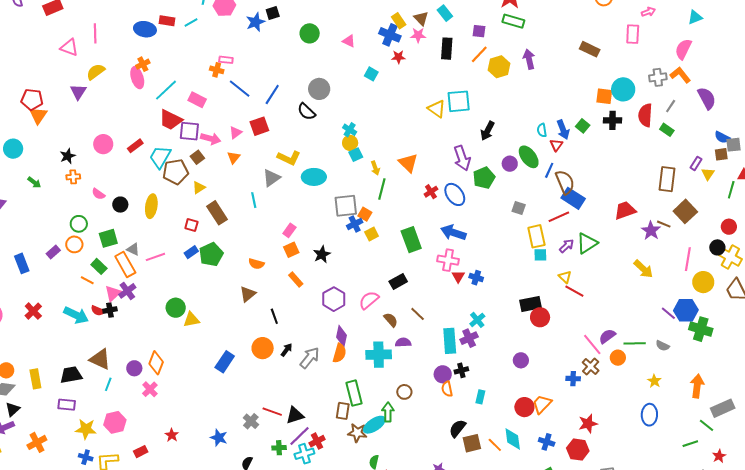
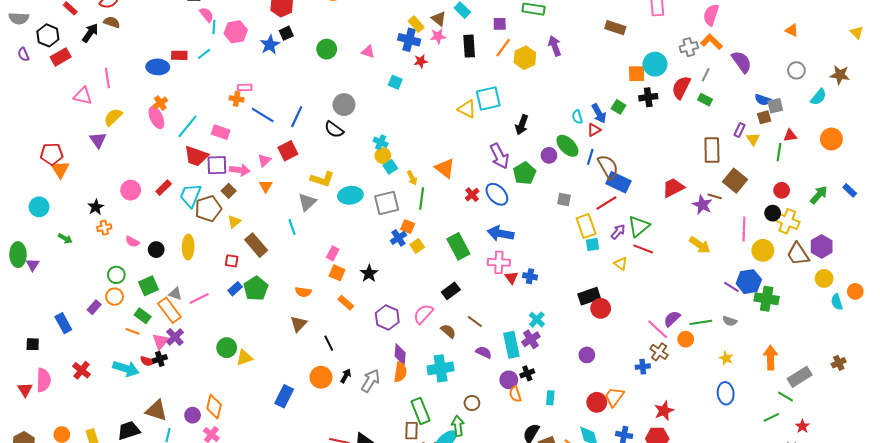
red semicircle: (645, 115) -> (681, 87), turned 30
red triangle: (556, 145) -> (594, 130), turned 32
gray square: (346, 206) -> (387, 203), moved
orange square: (291, 250) -> (337, 273), turned -35
red line: (574, 291) -> (643, 249), moved
purple semicircle: (403, 342) -> (484, 352), moved, turned 35

